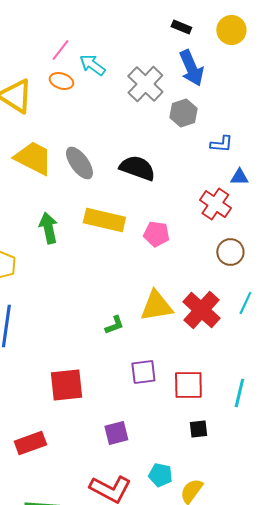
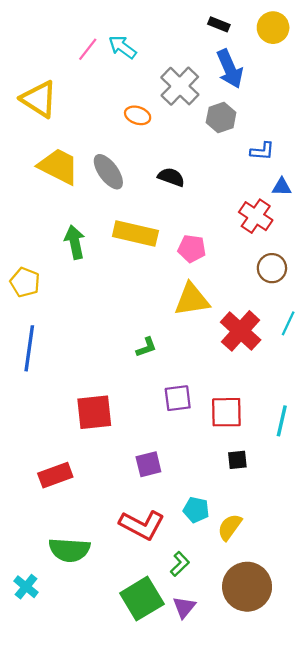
cyan arrow: (92, 65) -> (122, 47), moved
orange ellipse: (61, 81) -> (138, 115), moved
black semicircle: (137, 168) -> (171, 177), size x0.7
yellow triangle: (156, 306) -> (192, 300), moved

